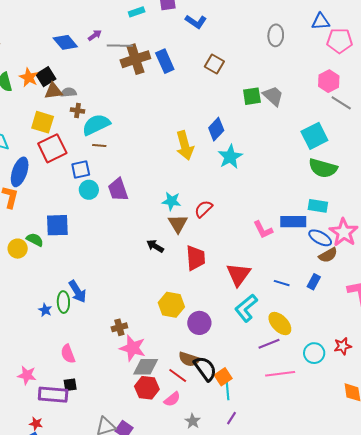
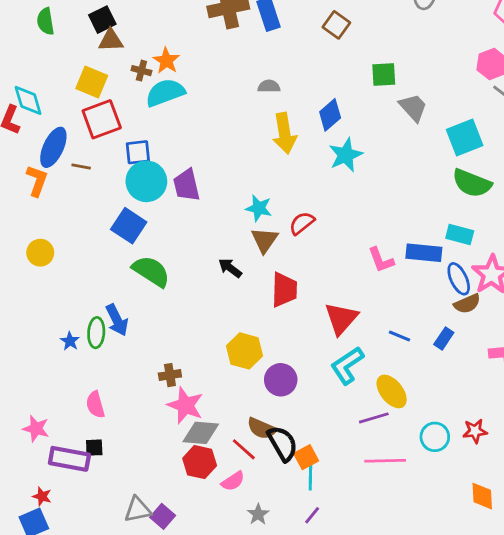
orange star: (29, 77) -> (166, 61), moved
gray semicircle: (69, 92) -> (269, 86), moved
gray trapezoid: (273, 96) -> (413, 107), moved
brown line: (99, 145) -> (81, 167), moved
cyan circle: (89, 190) -> (146, 181), size x1.5
blue square: (57, 225) -> (129, 226), moved, turned 30
blue ellipse: (320, 238) -> (459, 279), turned 30
green semicircle: (35, 240) -> (151, 271), moved, size x1.6

